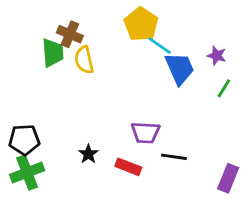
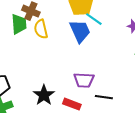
blue trapezoid: (180, 68) -> (80, 31), moved
black star: (88, 154) -> (44, 95), size x1.5

